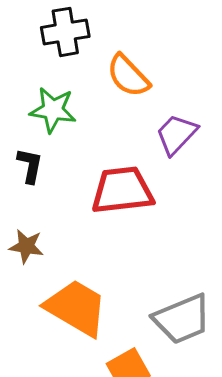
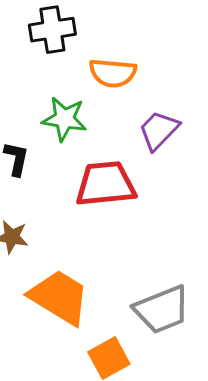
orange semicircle: (128, 76) -> (113, 73), turned -42
green star: (53, 110) -> (64, 119), moved

